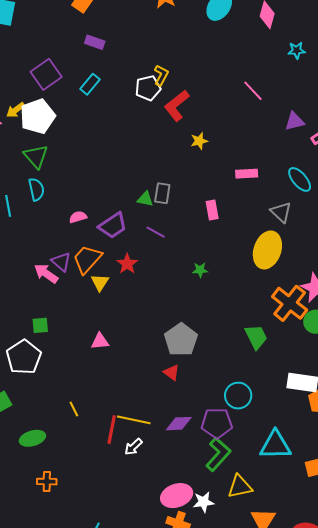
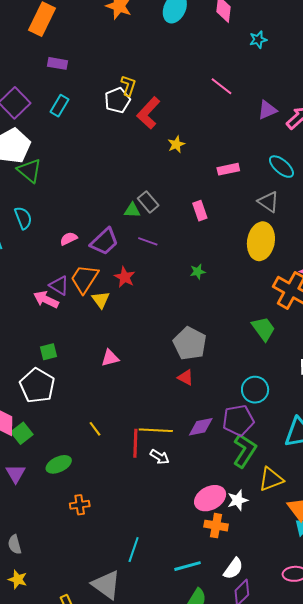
green triangle: (36, 156) -> (29, 171), moved
gray rectangle: (162, 193) -> (148, 202), turned -40
white arrow: (133, 447) -> (160, 457), turned -96

